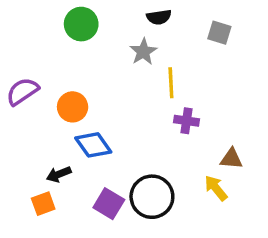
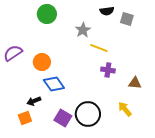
black semicircle: (159, 17) -> (107, 11), moved
yellow line: (171, 83) -> (99, 48), turned -66
brown triangle: (231, 159) -> (135, 83), moved

